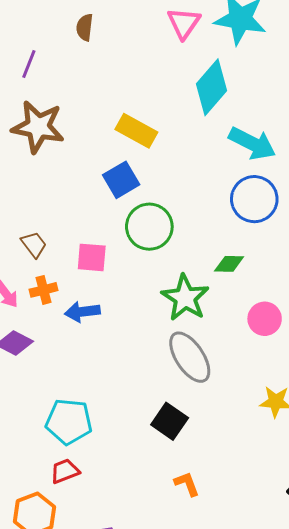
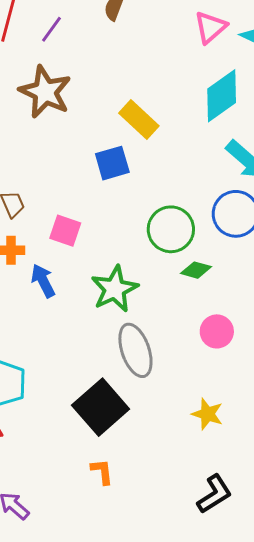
green circle: (149, 227) -> (171, 229), moved
green star: (185, 298) -> (115, 289), moved
blue arrow: (82, 312) -> (43, 281), turned 56
black square: (170, 421) -> (101, 407), size x1.5

